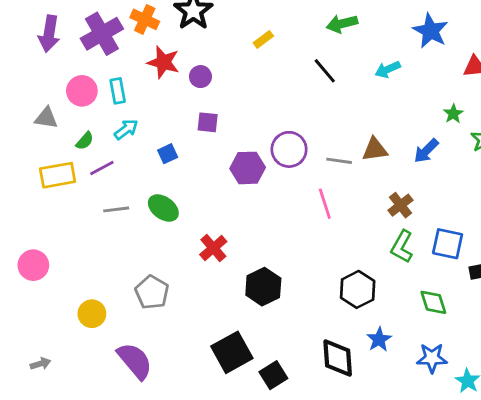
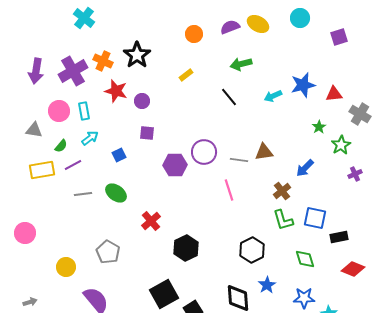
blue star: (430, 31) -> (303, 85), moved, turned 30
blue arrow: (426, 151) -> (305, 168), moved
green L-shape: (402, 247) -> (283, 220), turned -45

